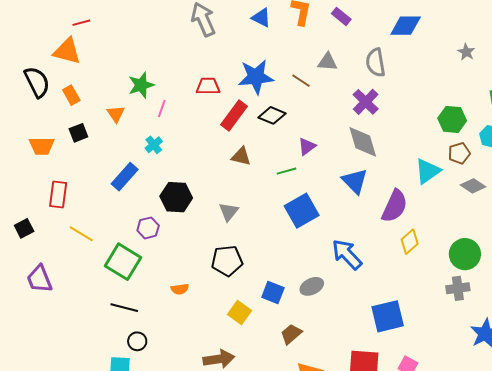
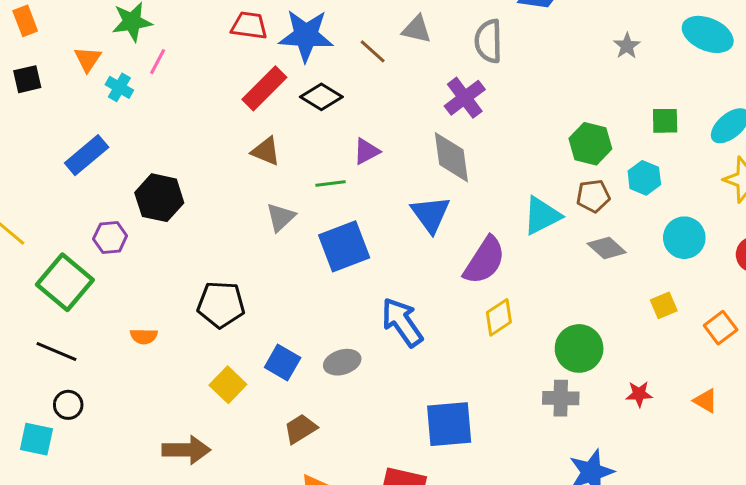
red trapezoid: (208, 86) -> (249, 25), moved
cyan cross: (154, 145) -> (119, 87), moved, turned -30
gray triangle: (229, 212) -> (281, 217), moved

